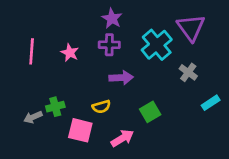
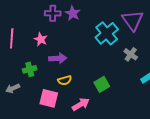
purple cross: (109, 45) -> (53, 13), moved
purple arrow: (121, 78) -> (58, 58), moved
green cross: (55, 107) -> (30, 69), moved

